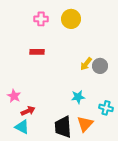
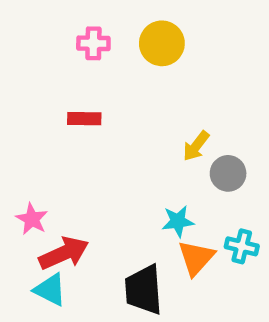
gray circle: (100, 66) -> (228, 173), moved
red arrow: (28, 111) -> (64, 253), size x1.5
orange triangle: (85, 124) -> (196, 258), moved

